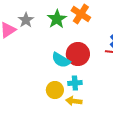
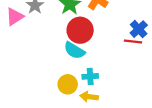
red circle: (78, 54) -> (80, 30), moved

